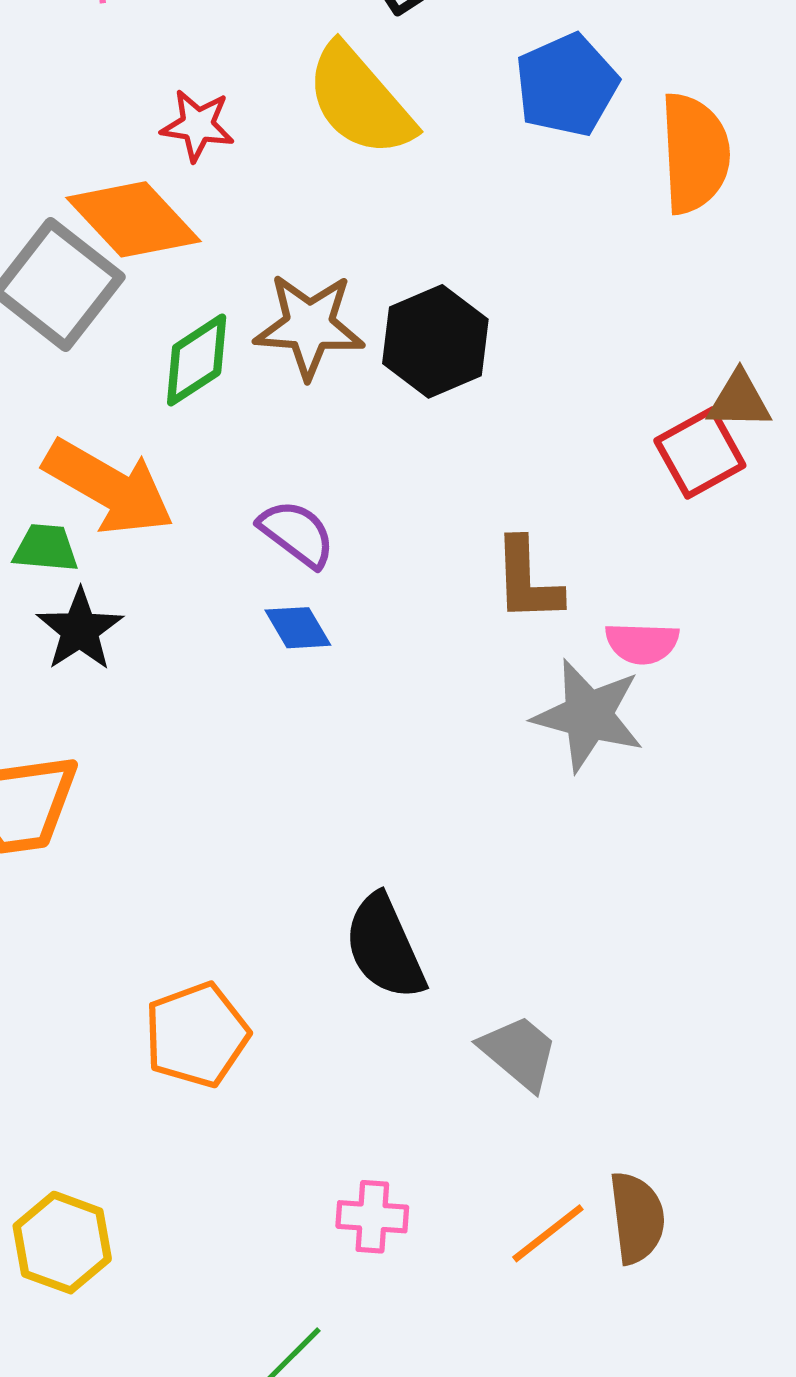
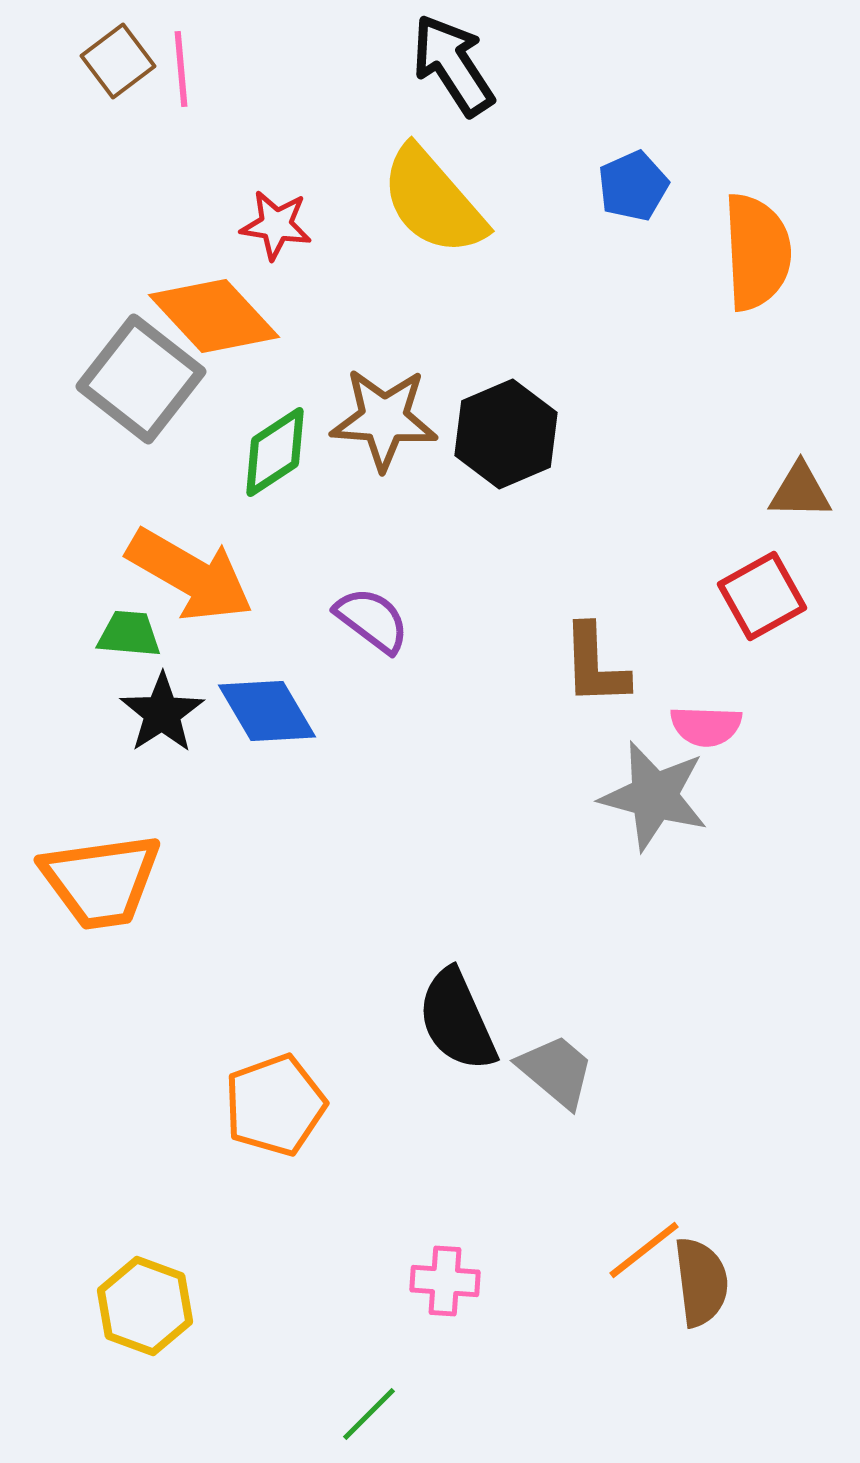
blue pentagon: (567, 85) -> (633, 186), size x0.7
red square: (700, 453) -> (762, 596), moved
blue diamond: (298, 628) -> (267, 711), moved, size x1.5
gray trapezoid: (519, 1052) -> (556, 1071), moved
orange line: (548, 1233) -> (644, 1250), moved

